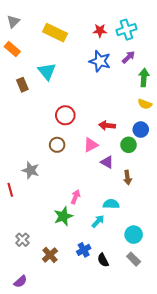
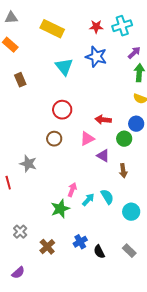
gray triangle: (13, 21) -> (11, 18), turned 40
purple arrow: (129, 57) -> (134, 53), moved
cyan triangle: (47, 71) -> (64, 67), moved
cyan semicircle: (111, 204) -> (107, 197), turned 56
cyan arrow: (98, 221) -> (88, 200), moved
cyan circle: (134, 235) -> (131, 212), moved

